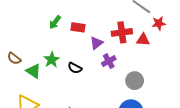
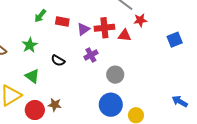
purple triangle: (96, 43) -> (83, 29), moved
green star: (52, 60) -> (30, 45), moved
green triangle: (33, 71) -> (32, 76), moved

